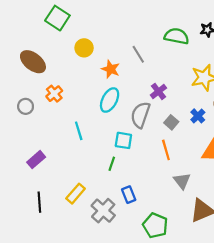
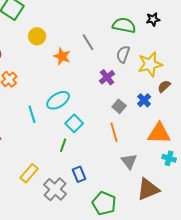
cyan ellipse: (110, 100) -> (58, 100), moved, turned 30
gray semicircle: (140, 115) -> (123, 54), moved, size x0.7
cyan square: (123, 140) -> (74, 123), turned 36

